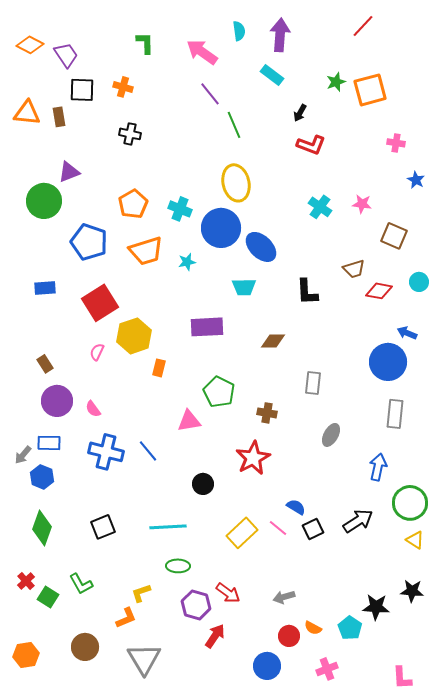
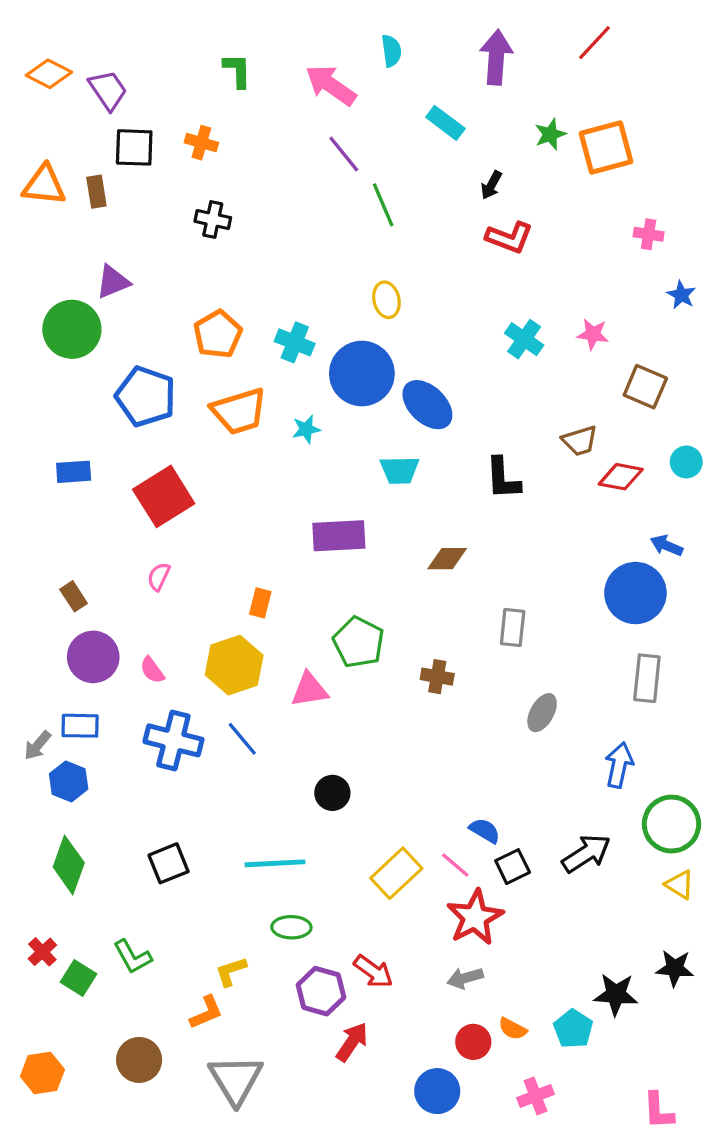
purple arrow: (280, 35) -> (496, 57), moved
yellow ellipse: (236, 183) -> (386, 300), size x0.6
yellow hexagon: (134, 336) -> (234, 665), moved
red star: (253, 458) -> (475, 917), moved

